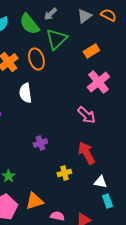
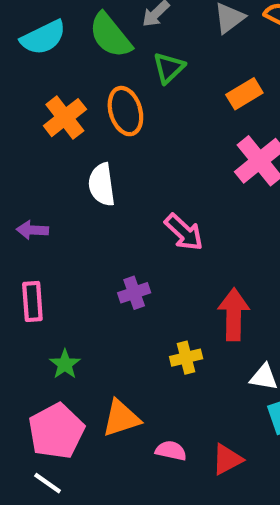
green triangle: (56, 39) -> (169, 68), size x0.7
pink arrow: (86, 115) -> (184, 232), moved
red arrow: (86, 153) -> (234, 314), turned 30

